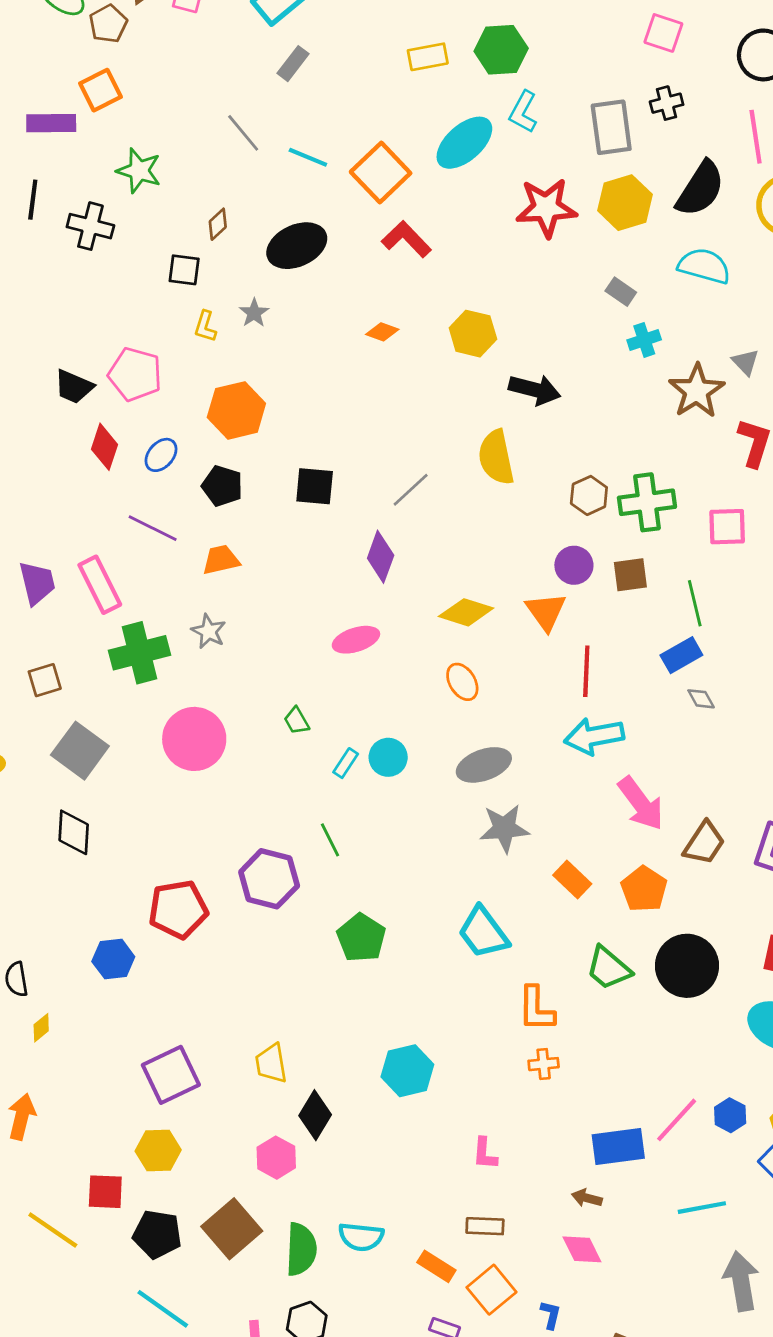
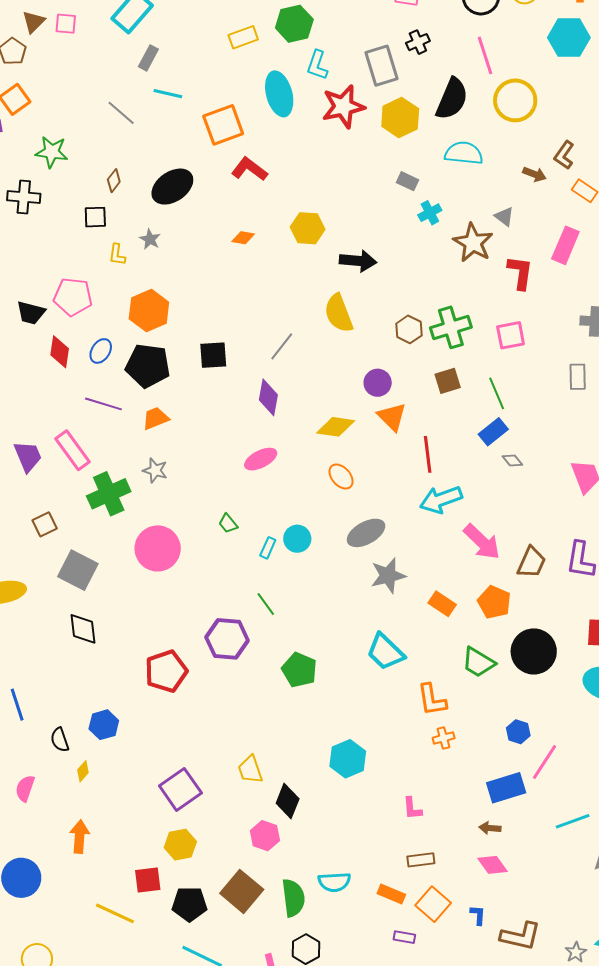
cyan ellipse: (464, 143) -> (279, 94), turned -54
cyan line: (308, 157) -> (168, 94), moved
orange square: (381, 172) -> (223, 125), turned 33
red star: (546, 208) -> (343, 106), moved
black pentagon: (222, 486) -> (148, 366), size x1.5
purple circle: (574, 565) -> (378, 383), moved
blue hexagon: (113, 959) -> (104, 725), moved
blue hexagon: (730, 1115) -> (518, 732), moved

